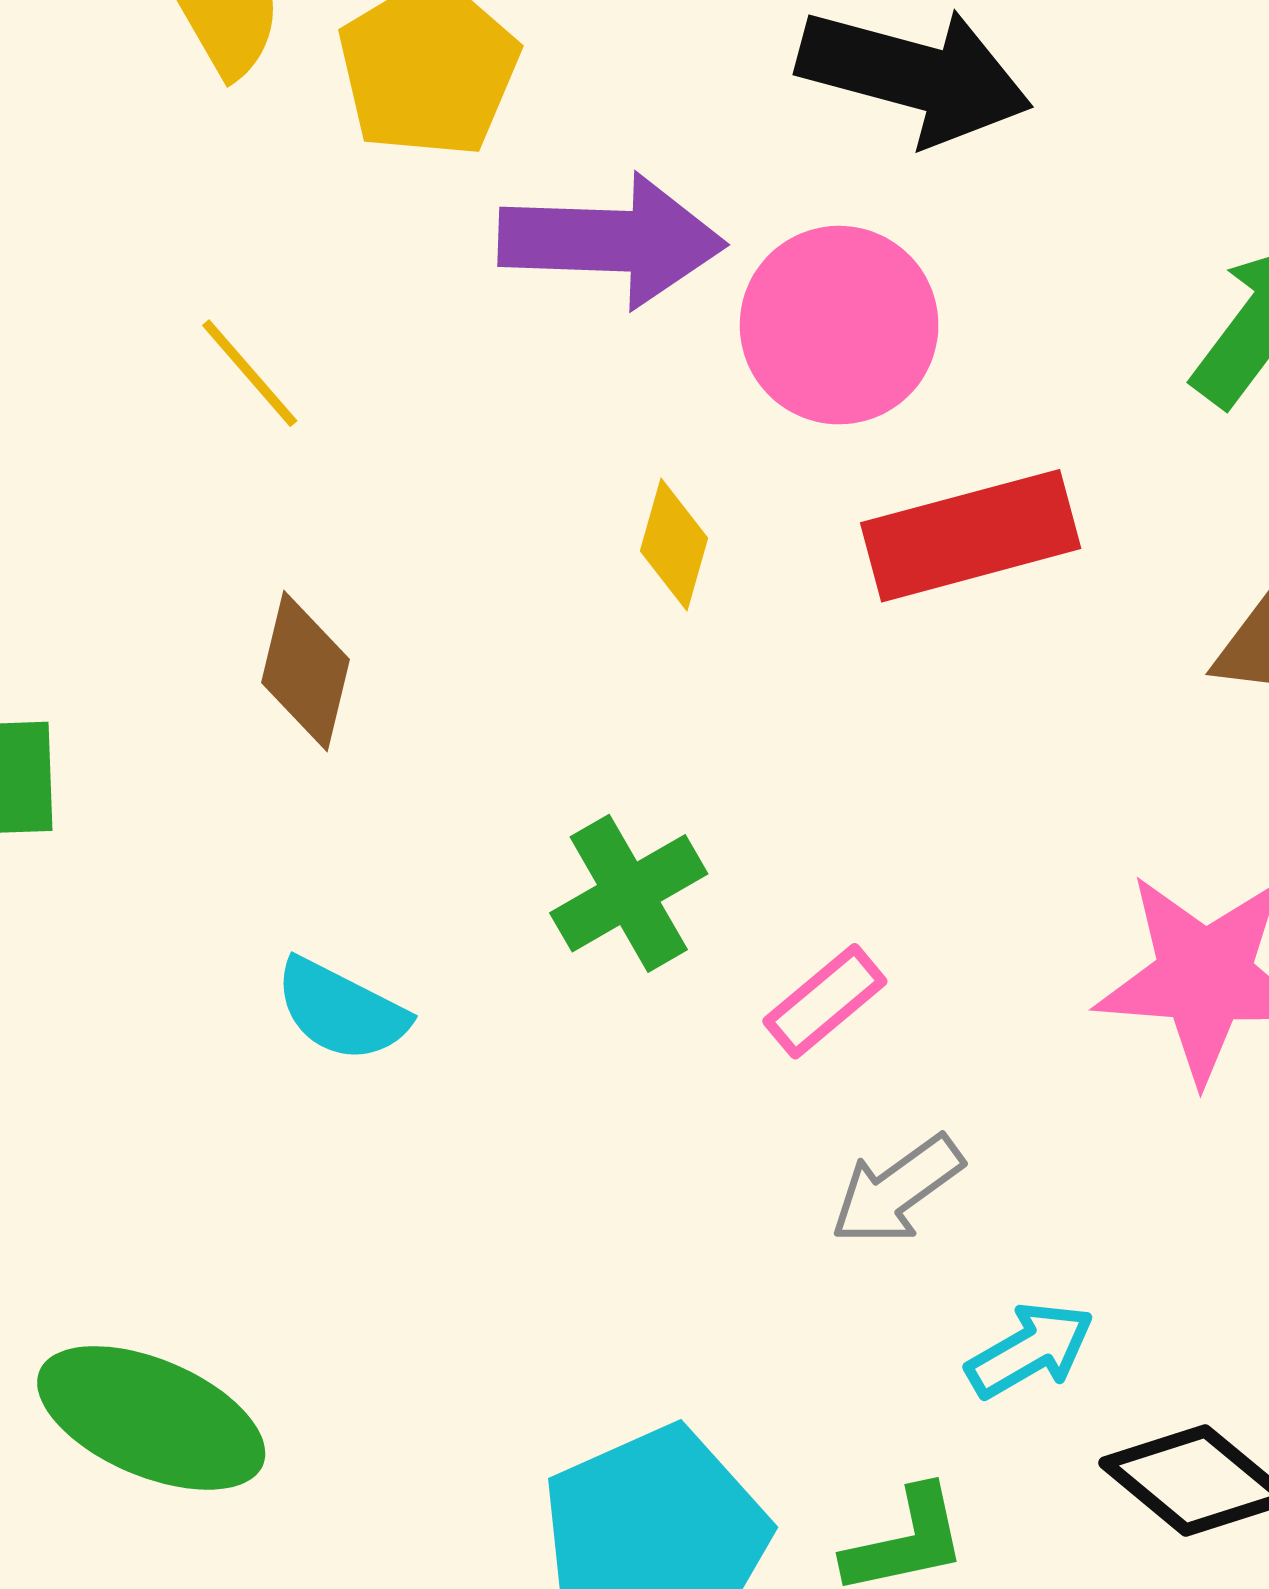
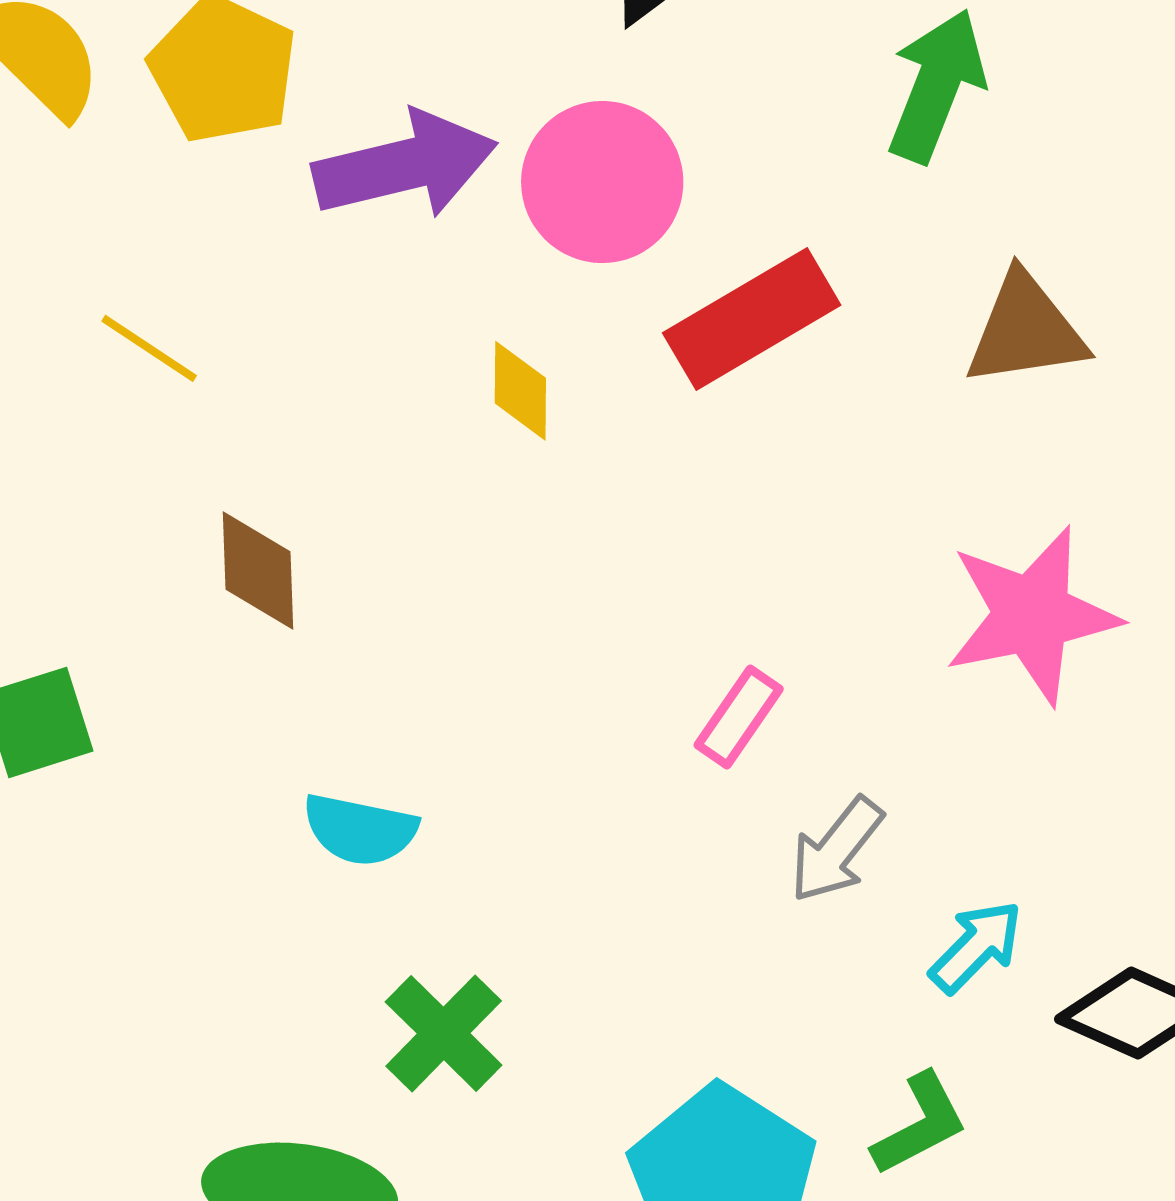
green cross: (629, 893) -> (444, 1033), moved

